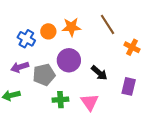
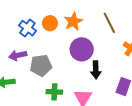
orange star: (71, 27) -> (73, 21), turned -30
purple circle: (69, 60) -> (82, 49), moved
black arrow: (99, 73) -> (96, 70), turned 42

